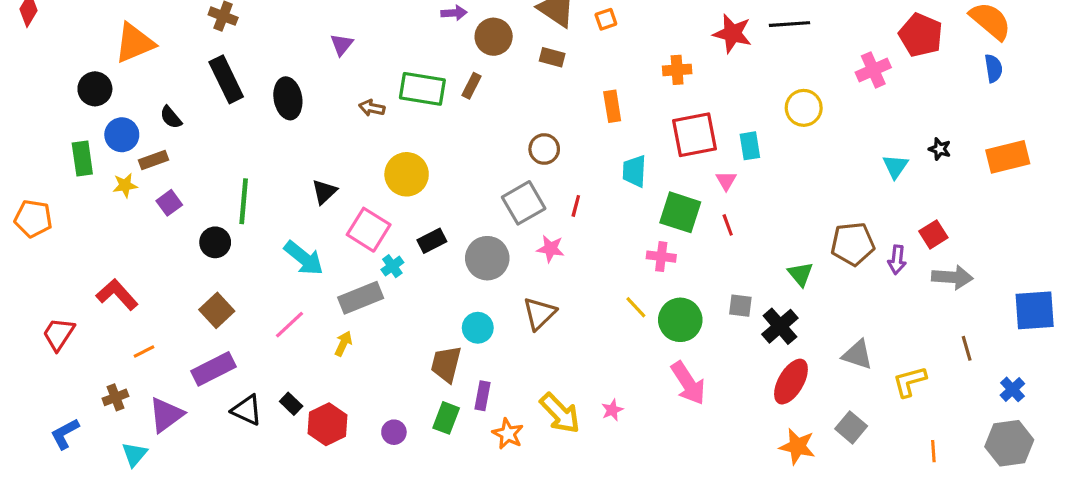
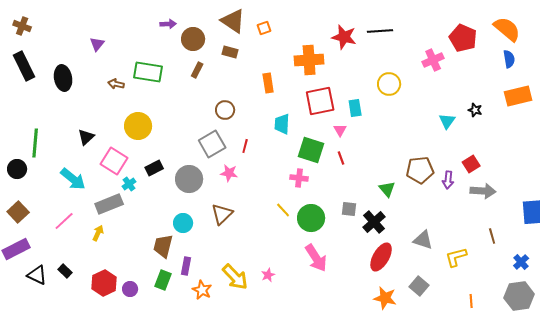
orange cross: (677, 70) -> (309, 60), size x1.6
brown rectangle: (471, 86) -> (197, 70), moved
orange rectangle: (1008, 157) -> (518, 96), moved
red hexagon: (327, 424) -> (104, 283), moved

